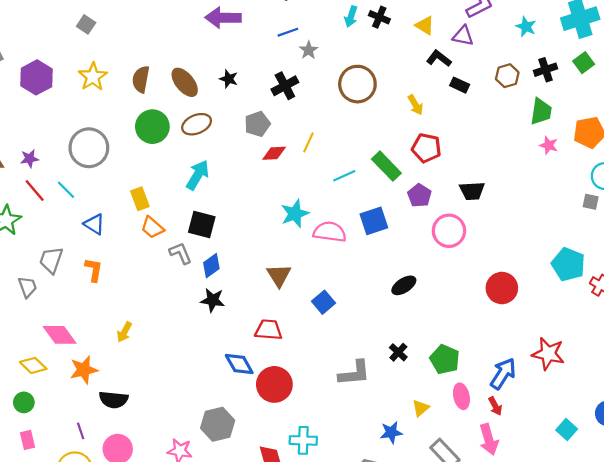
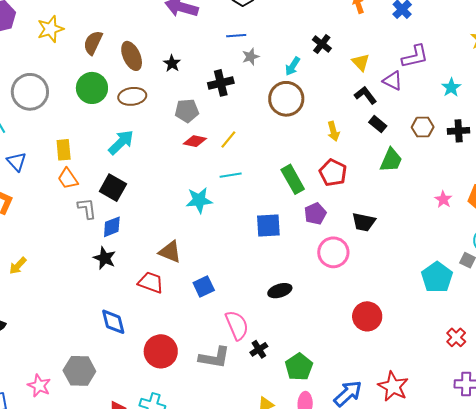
cyan arrow: (351, 17) -> (293, 66), moved
green trapezoid: (541, 112) -> (391, 160), moved
cyan line: (344, 176) -> (231, 175), moved
pink semicircle: (330, 232) -> (237, 325), moved, turned 44
cyan pentagon: (568, 264) -> (437, 277), moved
brown triangle: (279, 275) -> (170, 252), turned -50
red trapezoid: (268, 330) -> (151, 282), moved
red circle: (274, 384) -> (161, 351), moved

